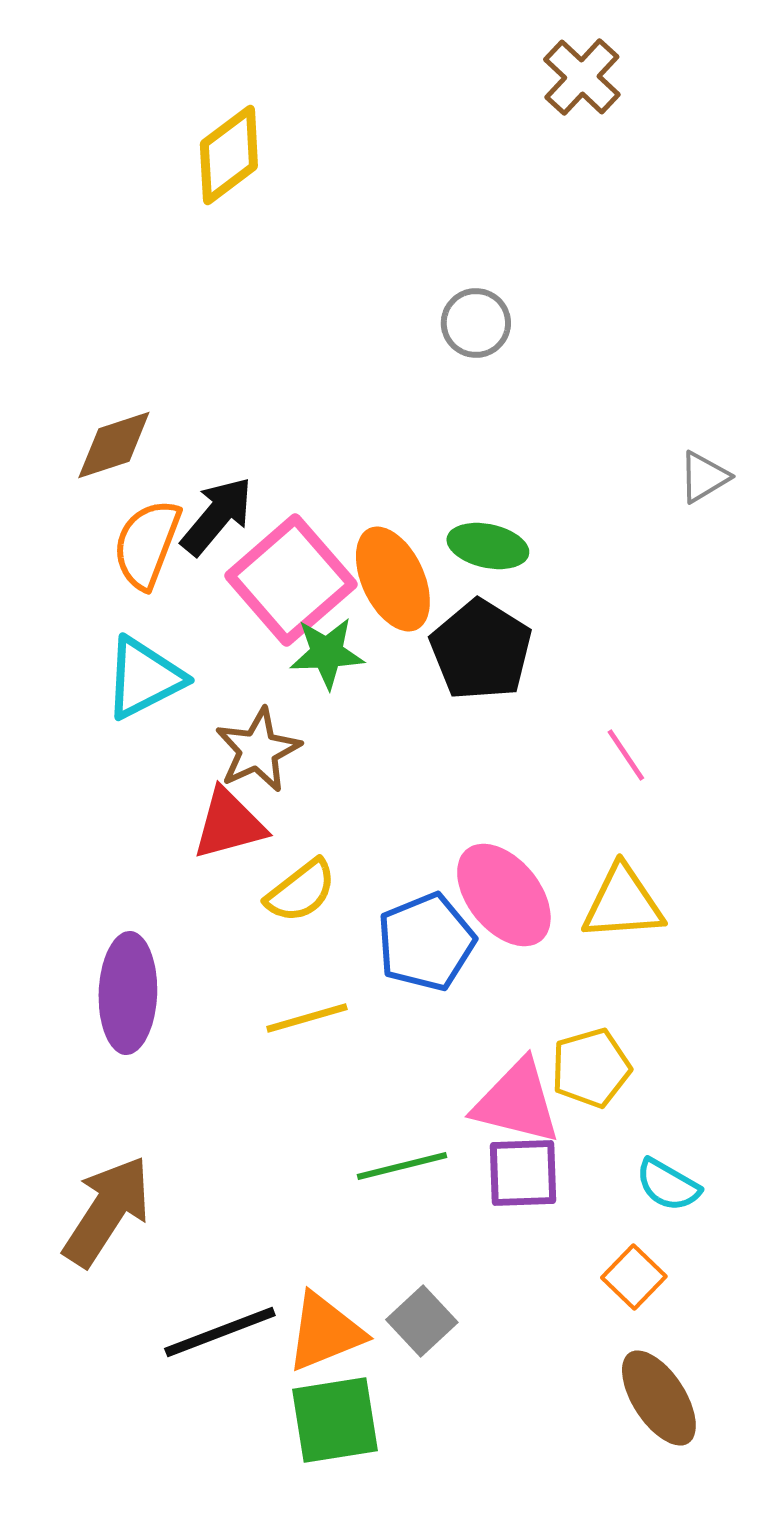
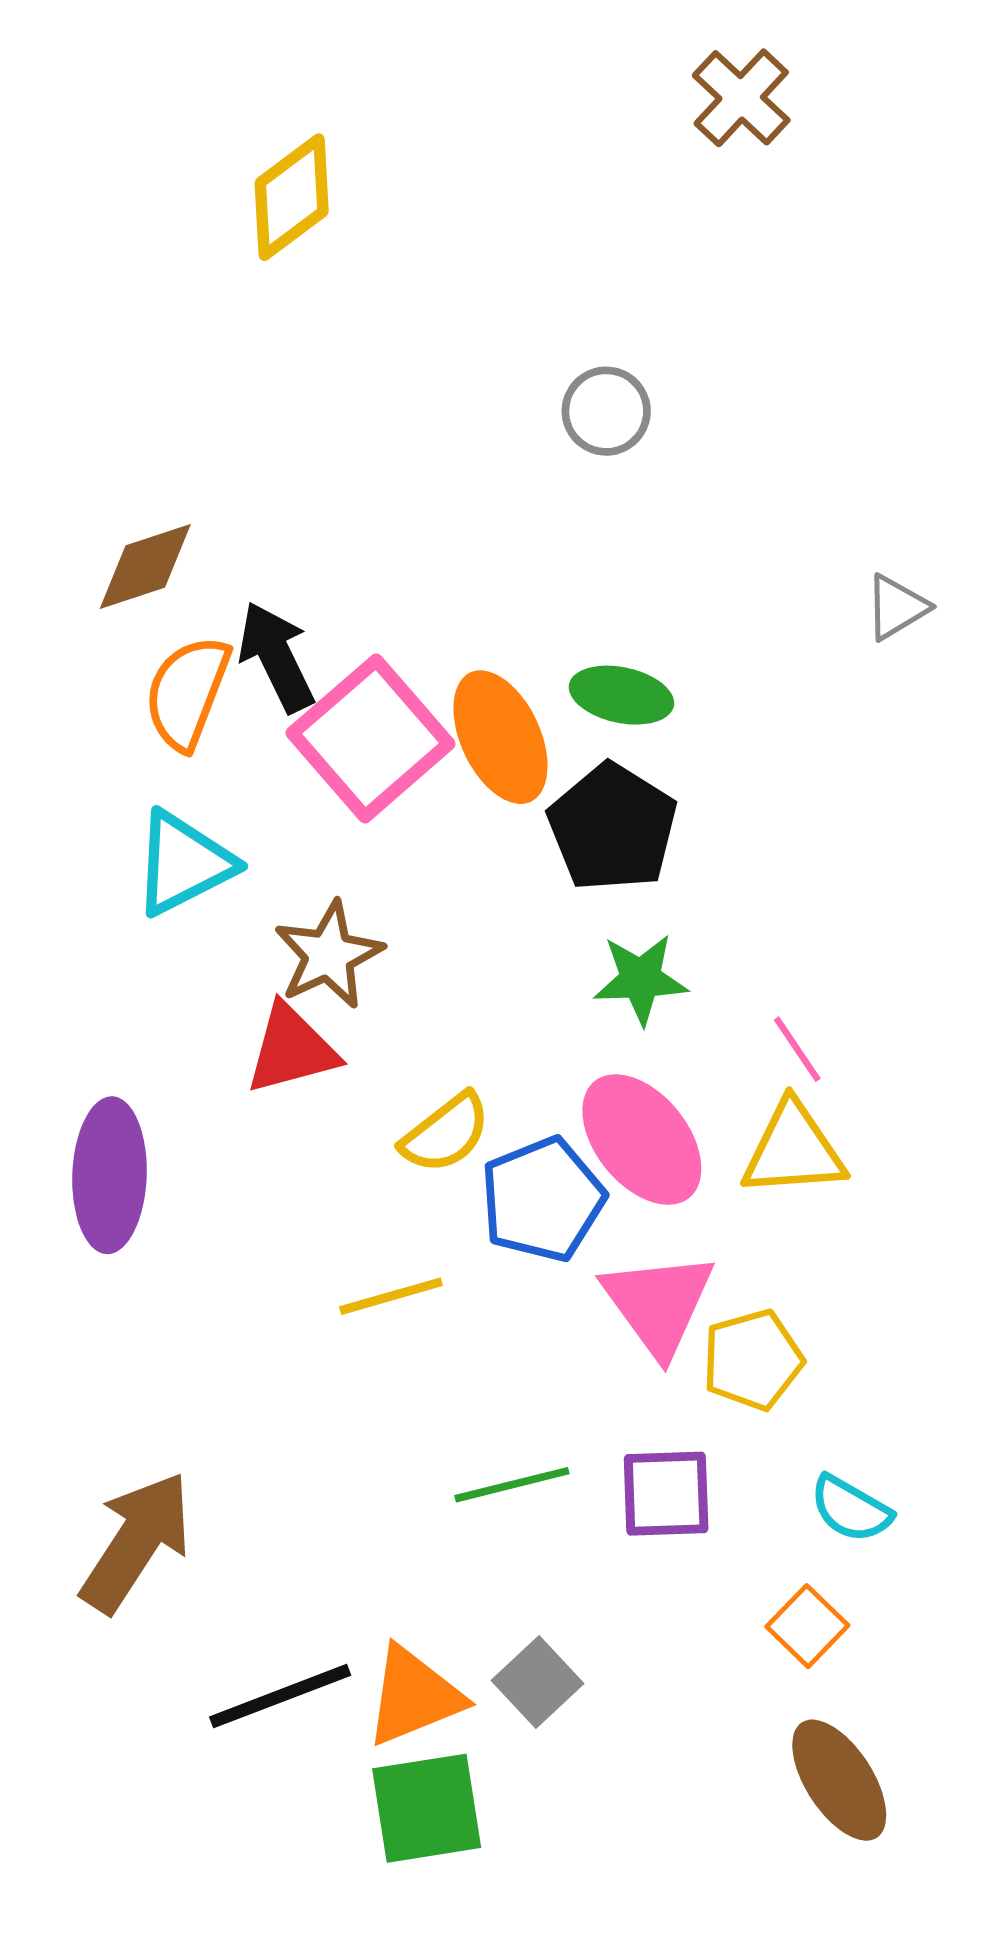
black arrow: (217, 516) -> (276, 657), turned -66
green star: (327, 653) -> (641, 979), moved
pink line: (626, 755) -> (797, 1049), moved
yellow semicircle: (301, 891) -> (446, 1133), moved
purple ellipse: (128, 993) -> (110, 1175), moved
pink triangle: (517, 1102) -> (658, 1304), moved, turned 40

